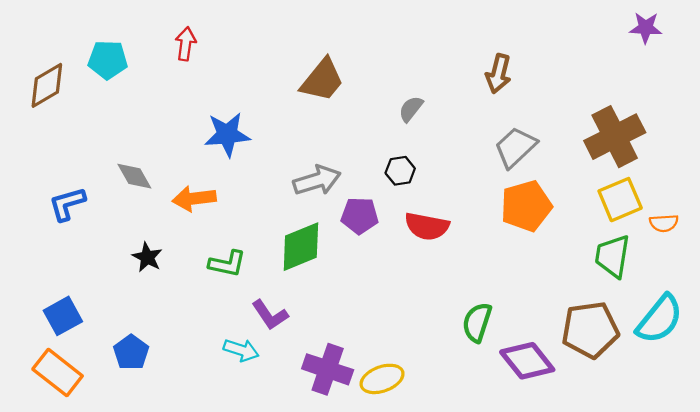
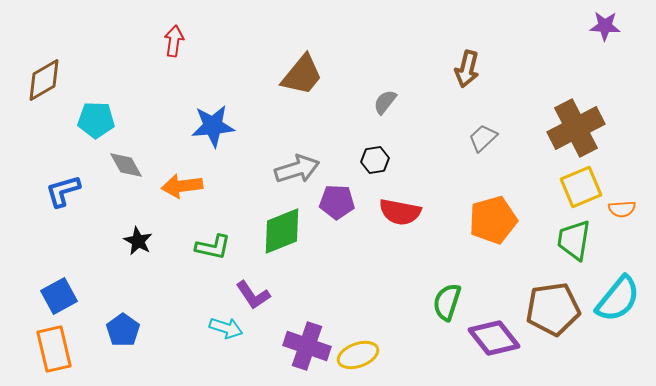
cyan pentagon: (108, 60) -> (96, 120), moved
gray trapezoid: (515, 147) -> (483, 138), size x0.7
orange pentagon: (526, 206) -> (493, 220), moved
orange rectangle: (58, 373) -> (54, 349), turned 39

